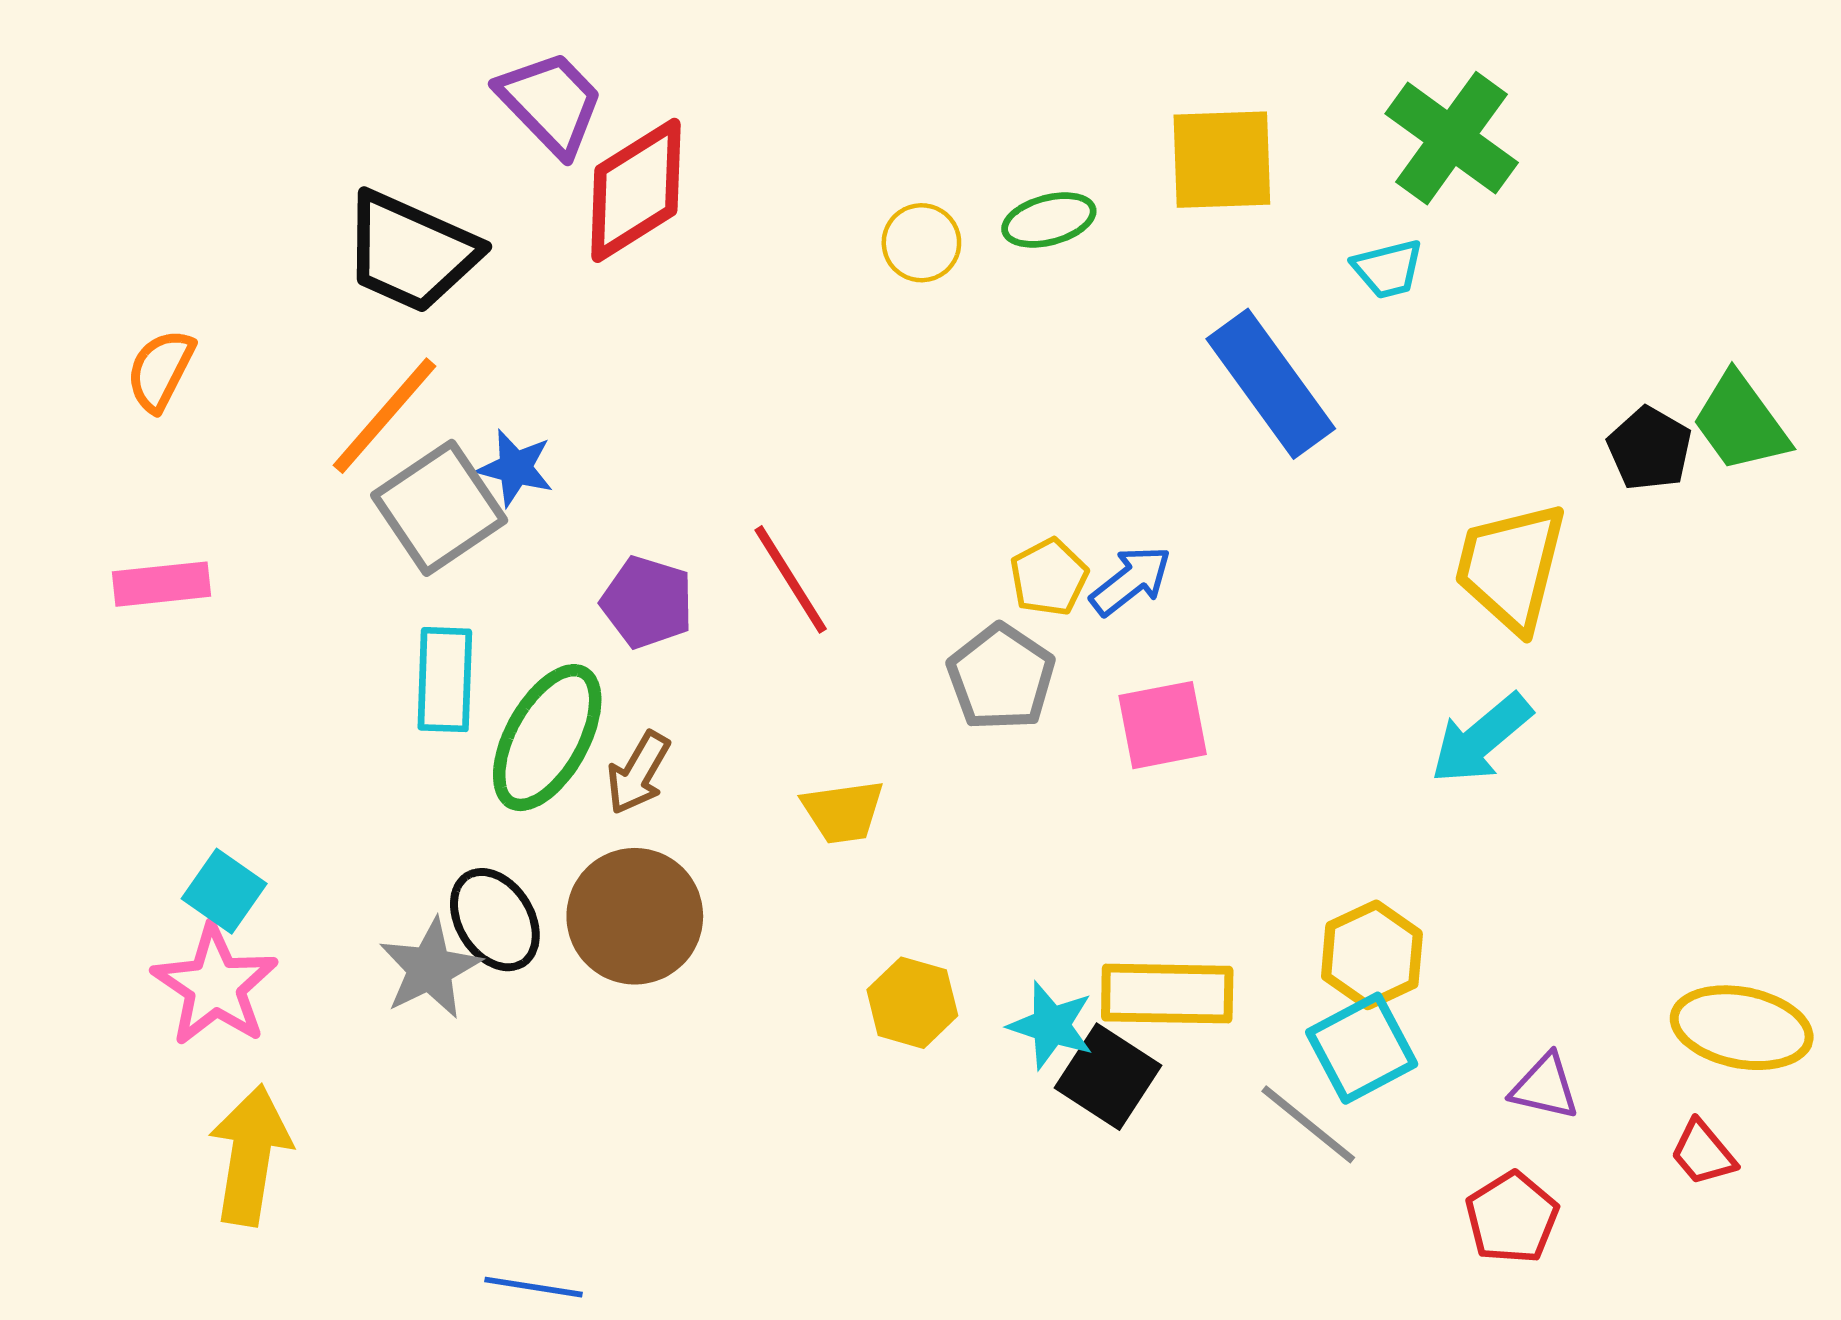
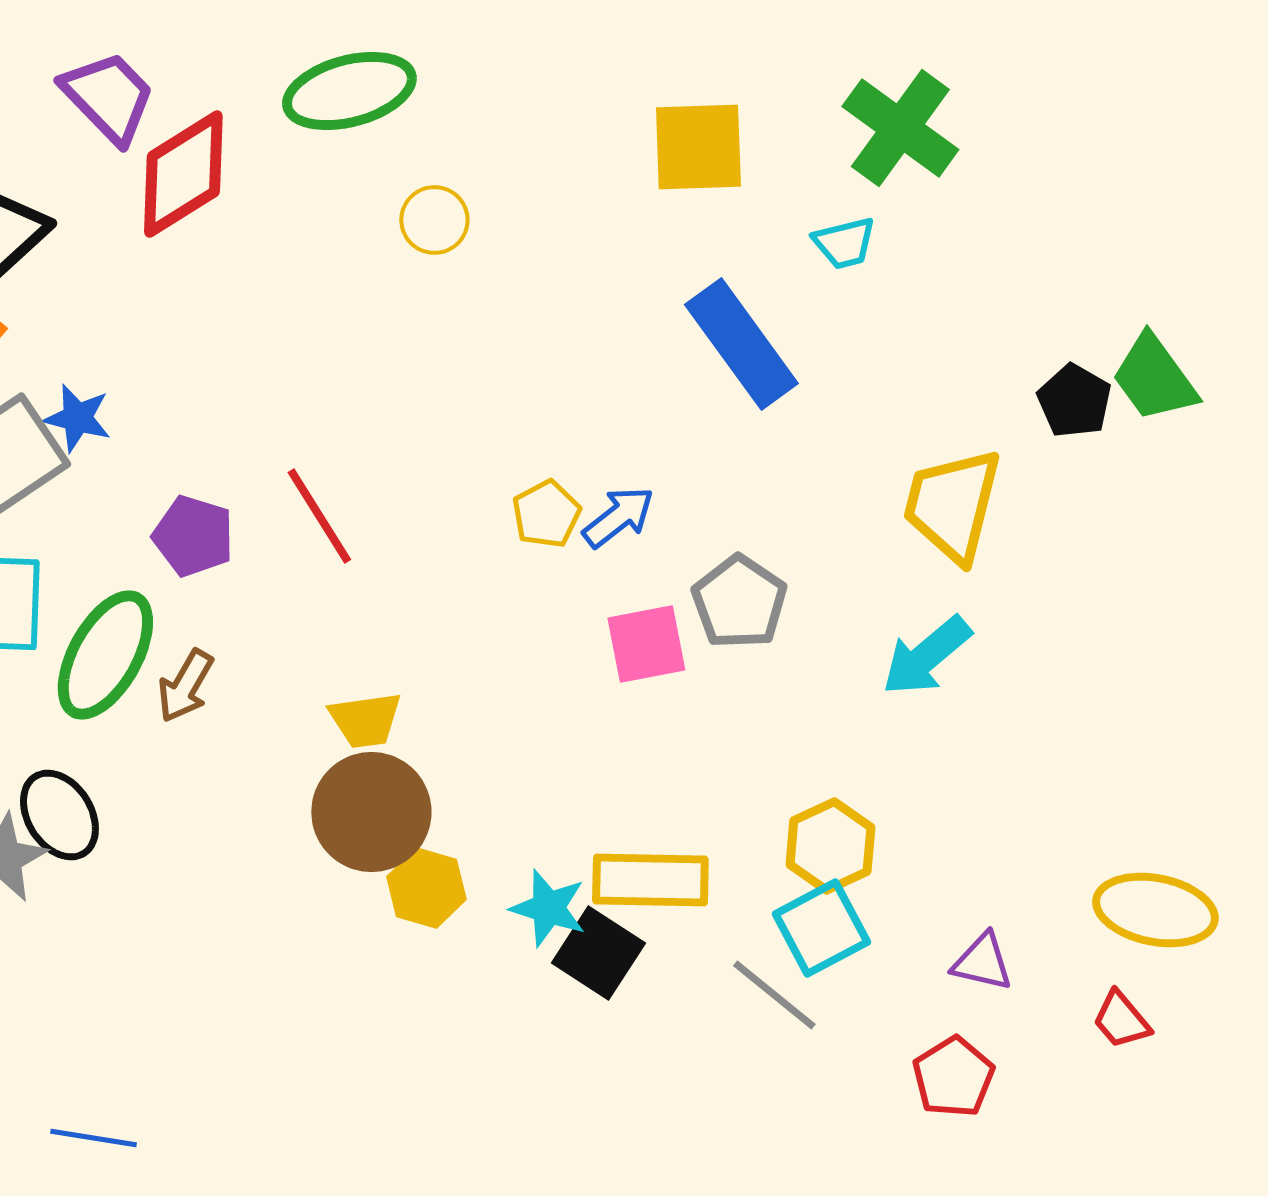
green ellipse: (1049, 220) -> (349, 91), moved, size x1.6
gray pentagon: (1001, 677) -> (739, 602), moved
brown circle: (635, 916) -> (371, 812), moved

